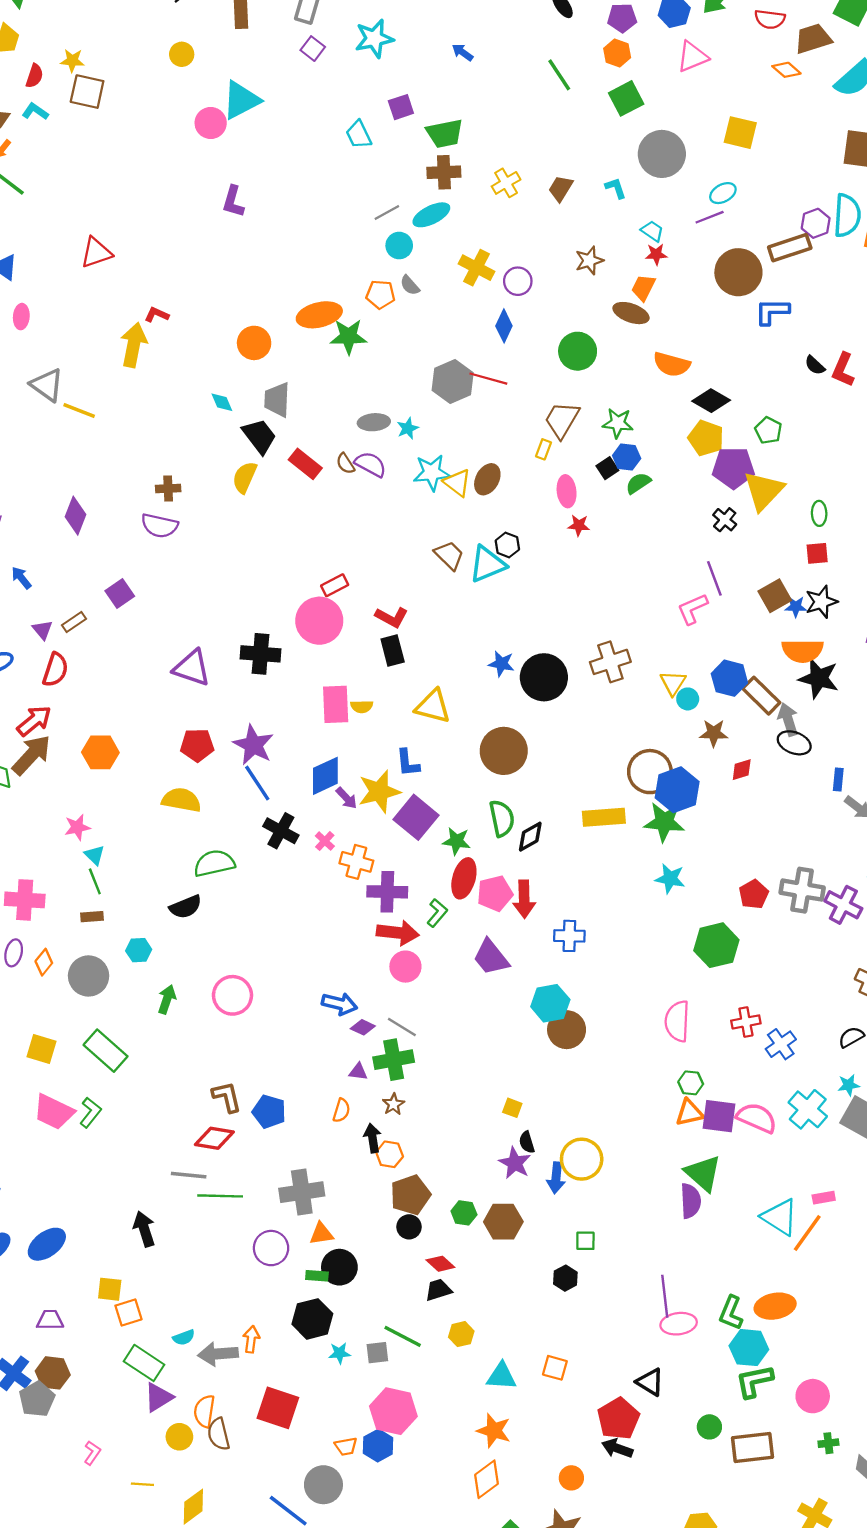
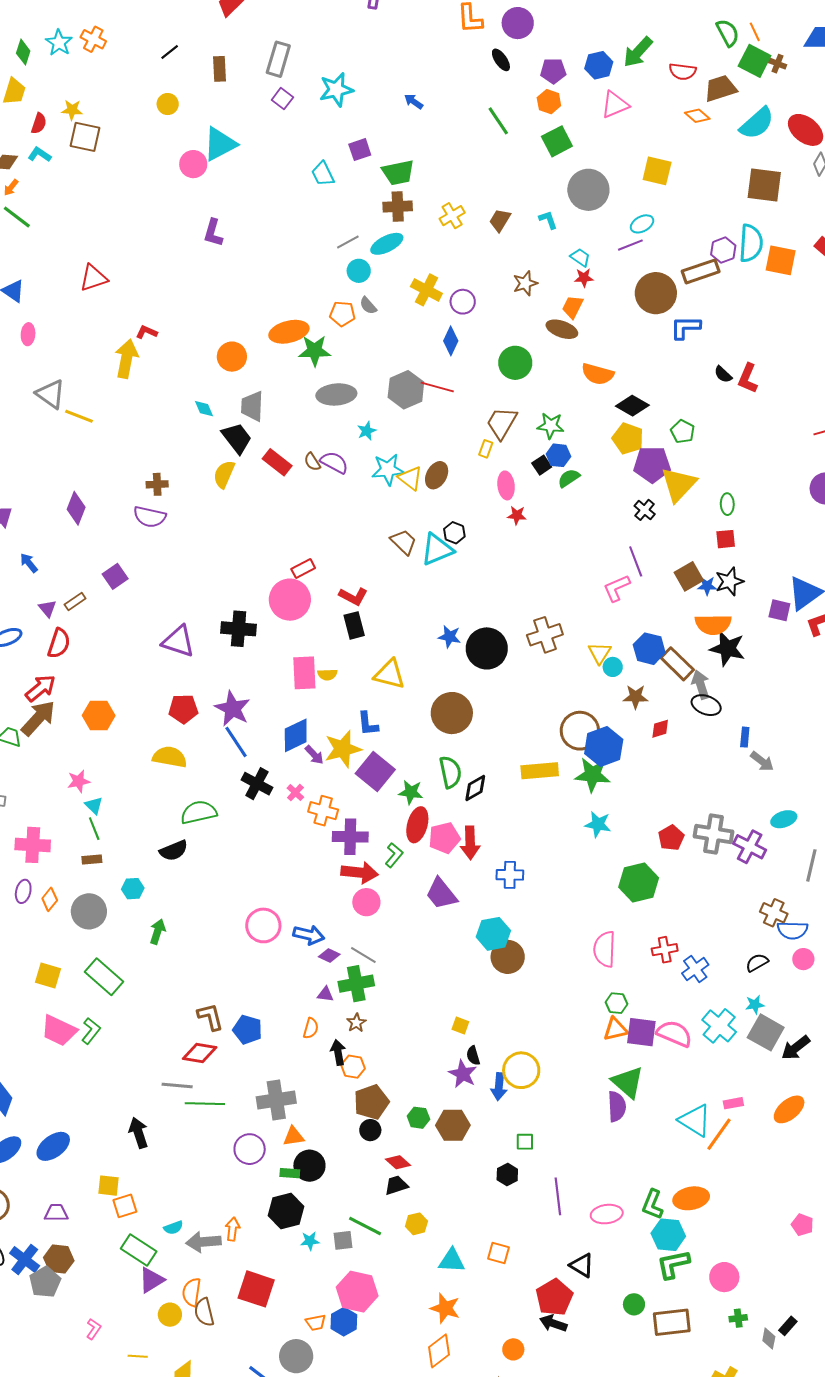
gray ellipse: (374, 422) -> (336, 394), moved, size x1.4
pink circle: (232, 995) -> (263, 925), moved
purple line: (665, 1296) -> (558, 1196), moved

